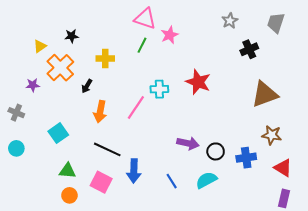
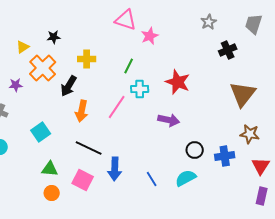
green line: (142, 45) -> (129, 66), moved
black arrow: (87, 86) -> (69, 86), size x1.5
brown triangle: (265, 94) -> (243, 94), turned -32
purple arrow: (188, 143) -> (169, 120), moved
red triangle: (283, 168) -> (261, 166), turned 30

